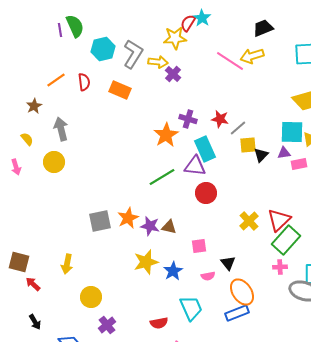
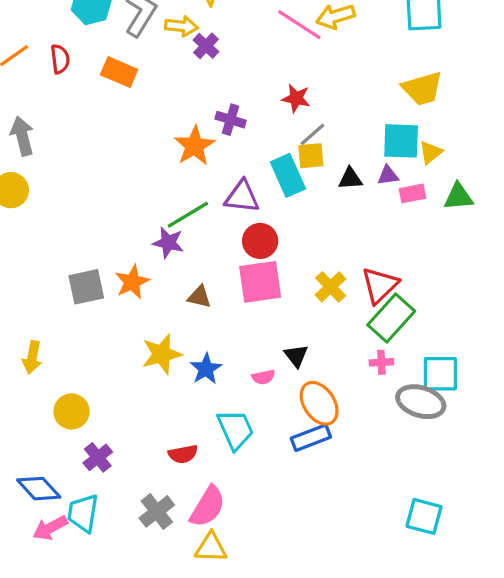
red star: (220, 119) -> (296, 98), moved
yellow square: (248, 145) -> (311, 156), moved
cyan rectangle: (205, 149) -> (288, 175), moved
black triangle: (261, 155) -> (350, 179), turned 42
purple star: (150, 226) -> (168, 243), moved
pink square: (199, 246) -> (260, 282), moved, size x1.8

